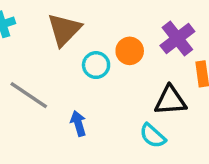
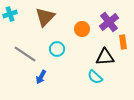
cyan circle: (96, 65) -> (57, 49), moved
blue arrow: (78, 123) -> (41, 77), moved, turned -136

